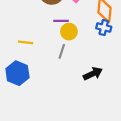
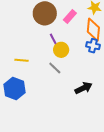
purple line: (61, 21) -> (54, 40), turned 64
gray line: (62, 51) -> (55, 68), turned -64

